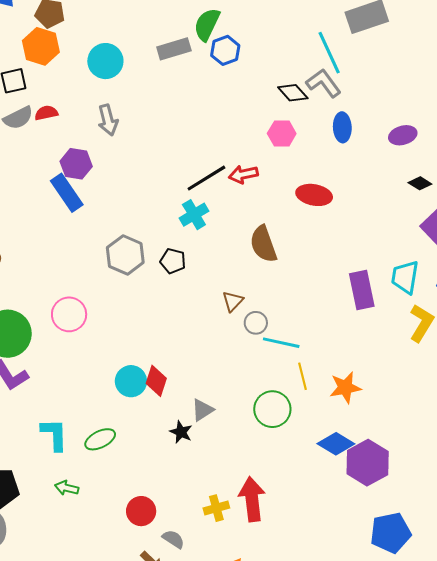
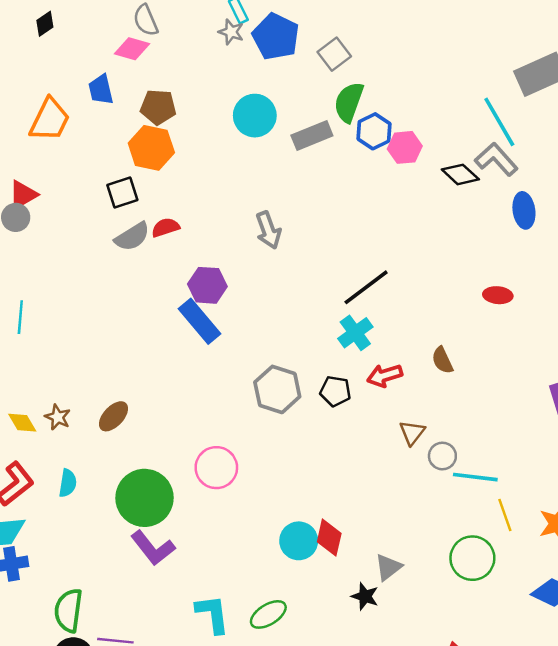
cyan circle: (105, 61) -> (255, 116), moved
gray arrow: (108, 120) -> (268, 230), moved
pink hexagon: (282, 134) -> (405, 147), moved
red arrow: (243, 174) -> (385, 375), moved
red ellipse: (314, 195) -> (498, 295), size x0.7
brown semicircle: (263, 244) -> (442, 360), size x0.6

